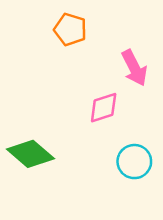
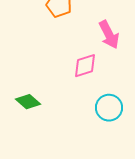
green diamond: (30, 154) -> (28, 102), size x0.7

